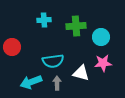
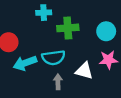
green cross: (76, 26) -> (68, 28), moved
cyan arrow: (31, 82) -> (25, 63), moved

